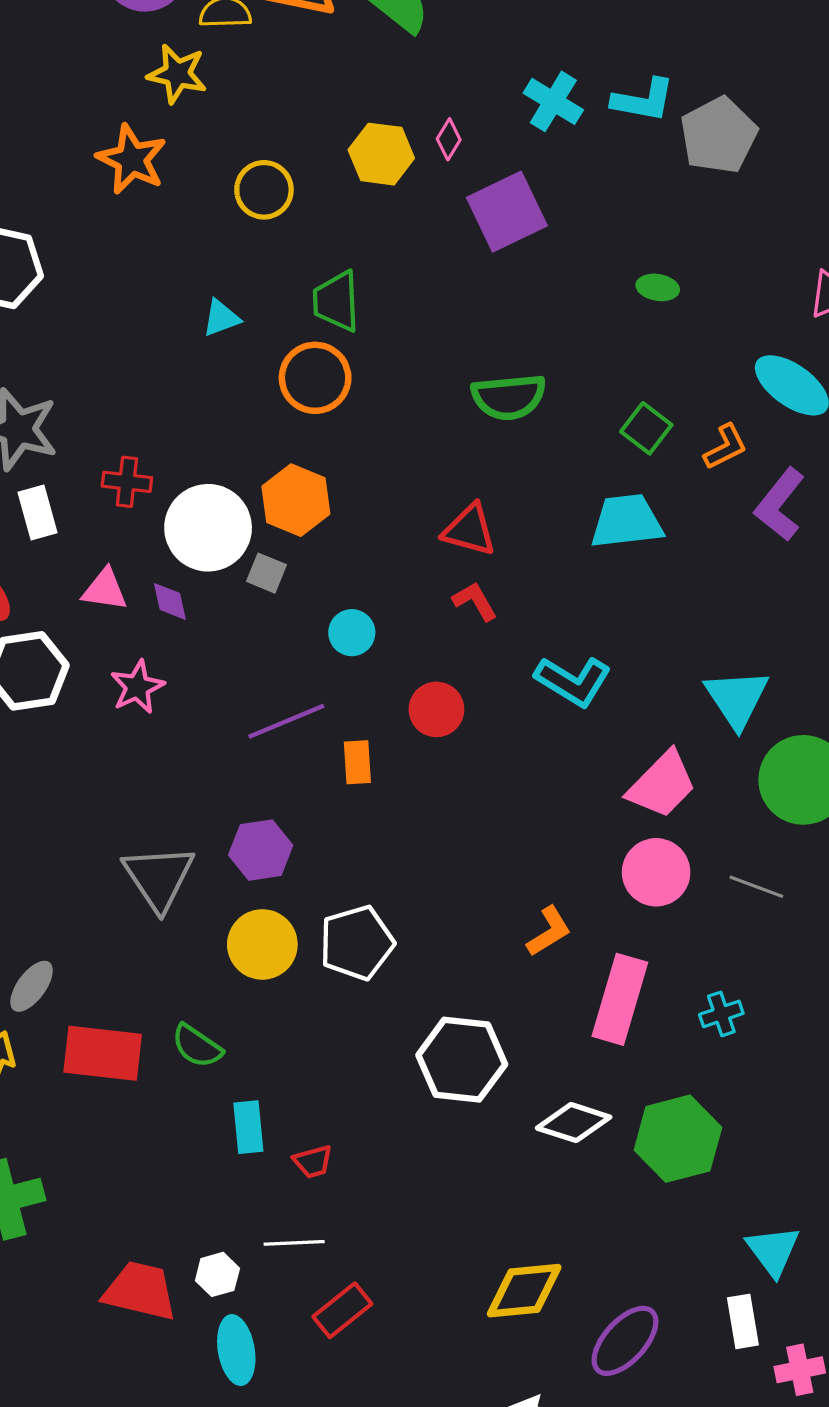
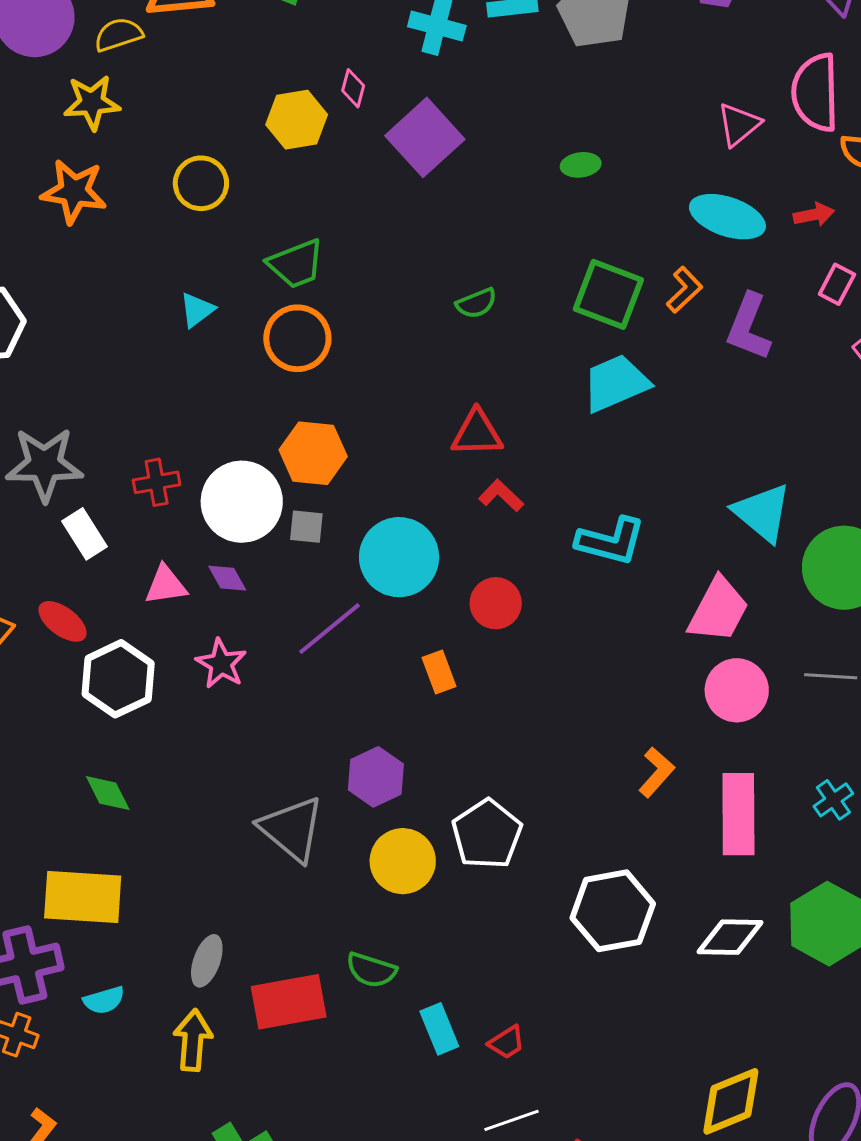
green trapezoid: (336, 301) -> (296, 264), turned -92
green semicircle: (509, 397) -> (476, 303), size x0.6
green square: (646, 428) -> (608, 294), size x1.5
cyan circle: (352, 633) -> (399, 557), size x1.8
purple line: (286, 721) -> (330, 629), moved

